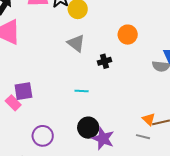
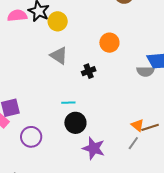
black circle: (88, 128) -> (75, 123), moved
purple circle: (43, 136) -> (31, 137), moved
gray line: (143, 137) -> (133, 143), turned -64

